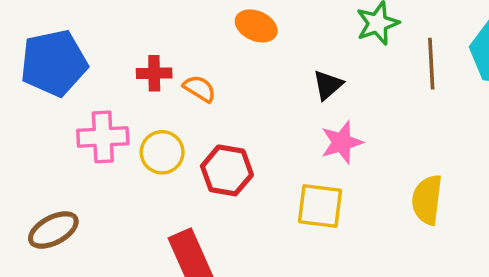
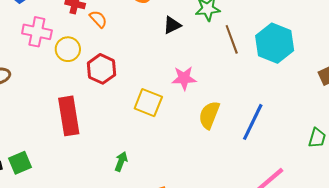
brown line: (431, 64) -> (232, 39), turned -32
black triangle: (328, 85) -> (172, 25), moved
pink star: (342, 142) -> (184, 78), moved

